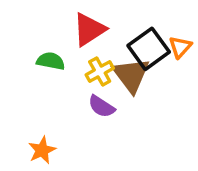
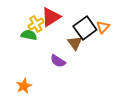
yellow cross: (100, 72) -> (36, 24), moved
brown triangle: (131, 75) -> (75, 43), size x0.7

